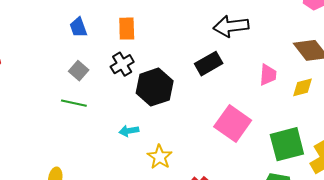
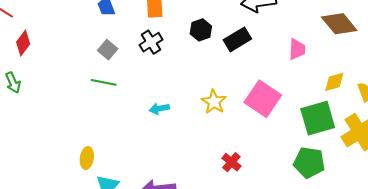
black hexagon: (155, 87) -> (201, 30), moved, size x0.6
yellow diamond: (302, 87) -> (334, 82), moved
yellow star: (160, 157) -> (214, 102), moved

